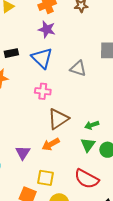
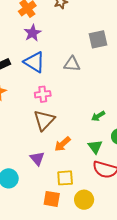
purple star: (47, 29) -> (33, 33), turned -30
brown triangle: (58, 119) -> (44, 120), moved
green triangle: (88, 145) -> (95, 147), moved

